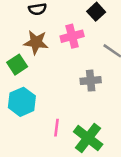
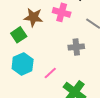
pink cross: (72, 36) -> (62, 12), turned 30
pink line: (57, 128) -> (50, 73), moved, turned 40

